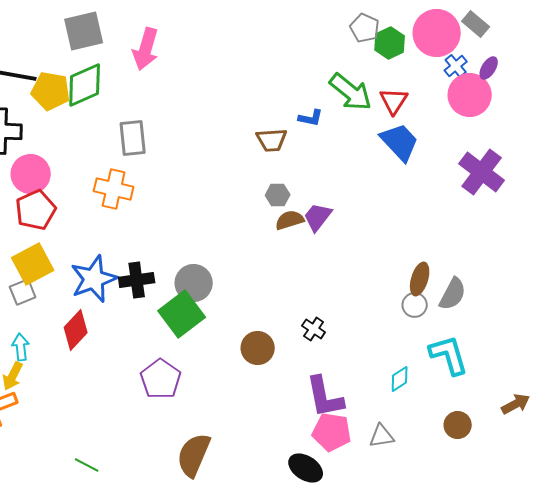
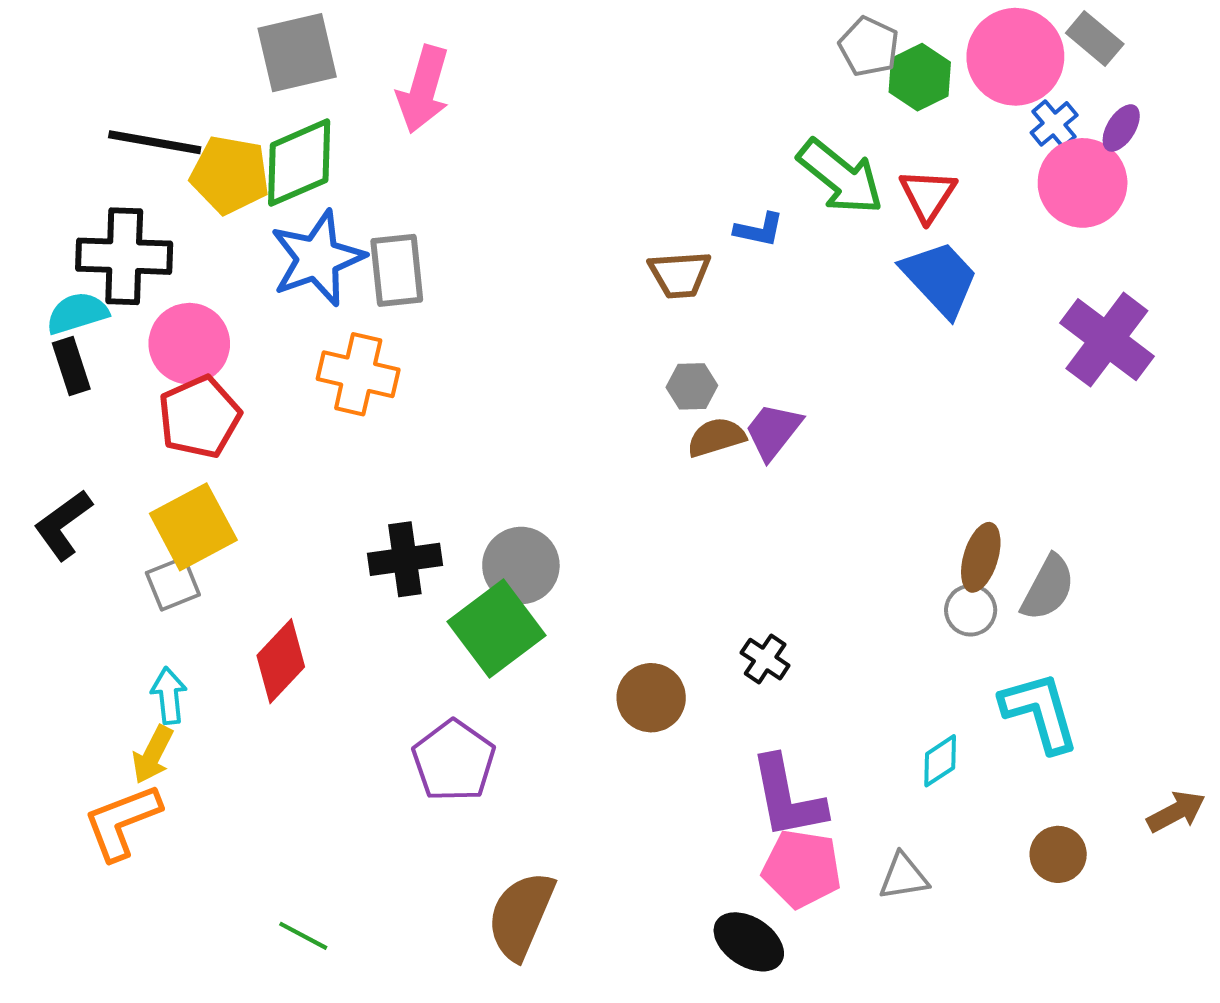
blue star: (94, 279) -> (317, 258), moved

